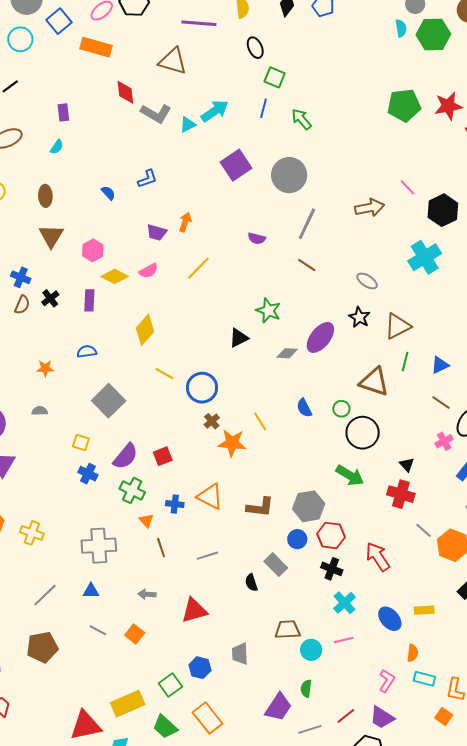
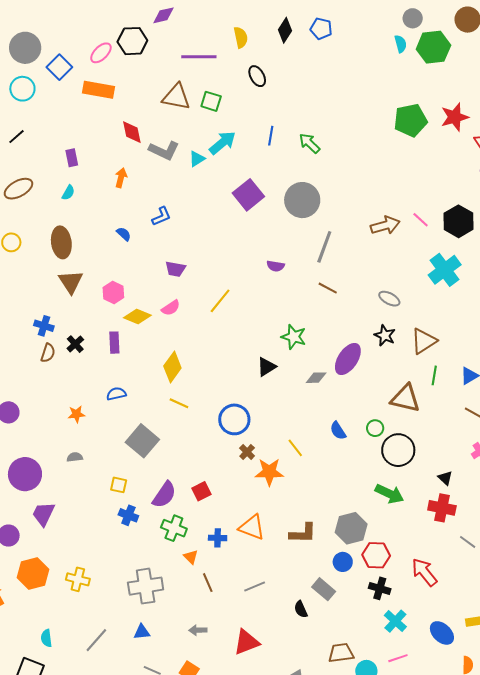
green square: (275, 77) -> (211, 101), moved
pink line: (407, 187) -> (421, 220), moved
brown ellipse: (45, 196) -> (61, 242), size x1.4
orange arrow: (185, 222) -> (121, 178), moved
yellow line: (164, 374) -> (179, 403), moved

